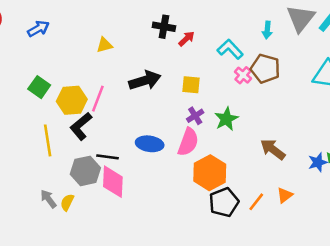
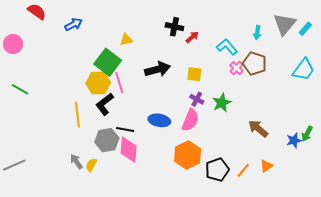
green square: (39, 87) -> (108, 62), moved, size x1.5
pink line: (98, 99) -> (119, 82), turned -40
purple cross: (195, 116) -> (197, 99), turned -32
orange hexagon: (210, 173) -> (188, 155), moved

